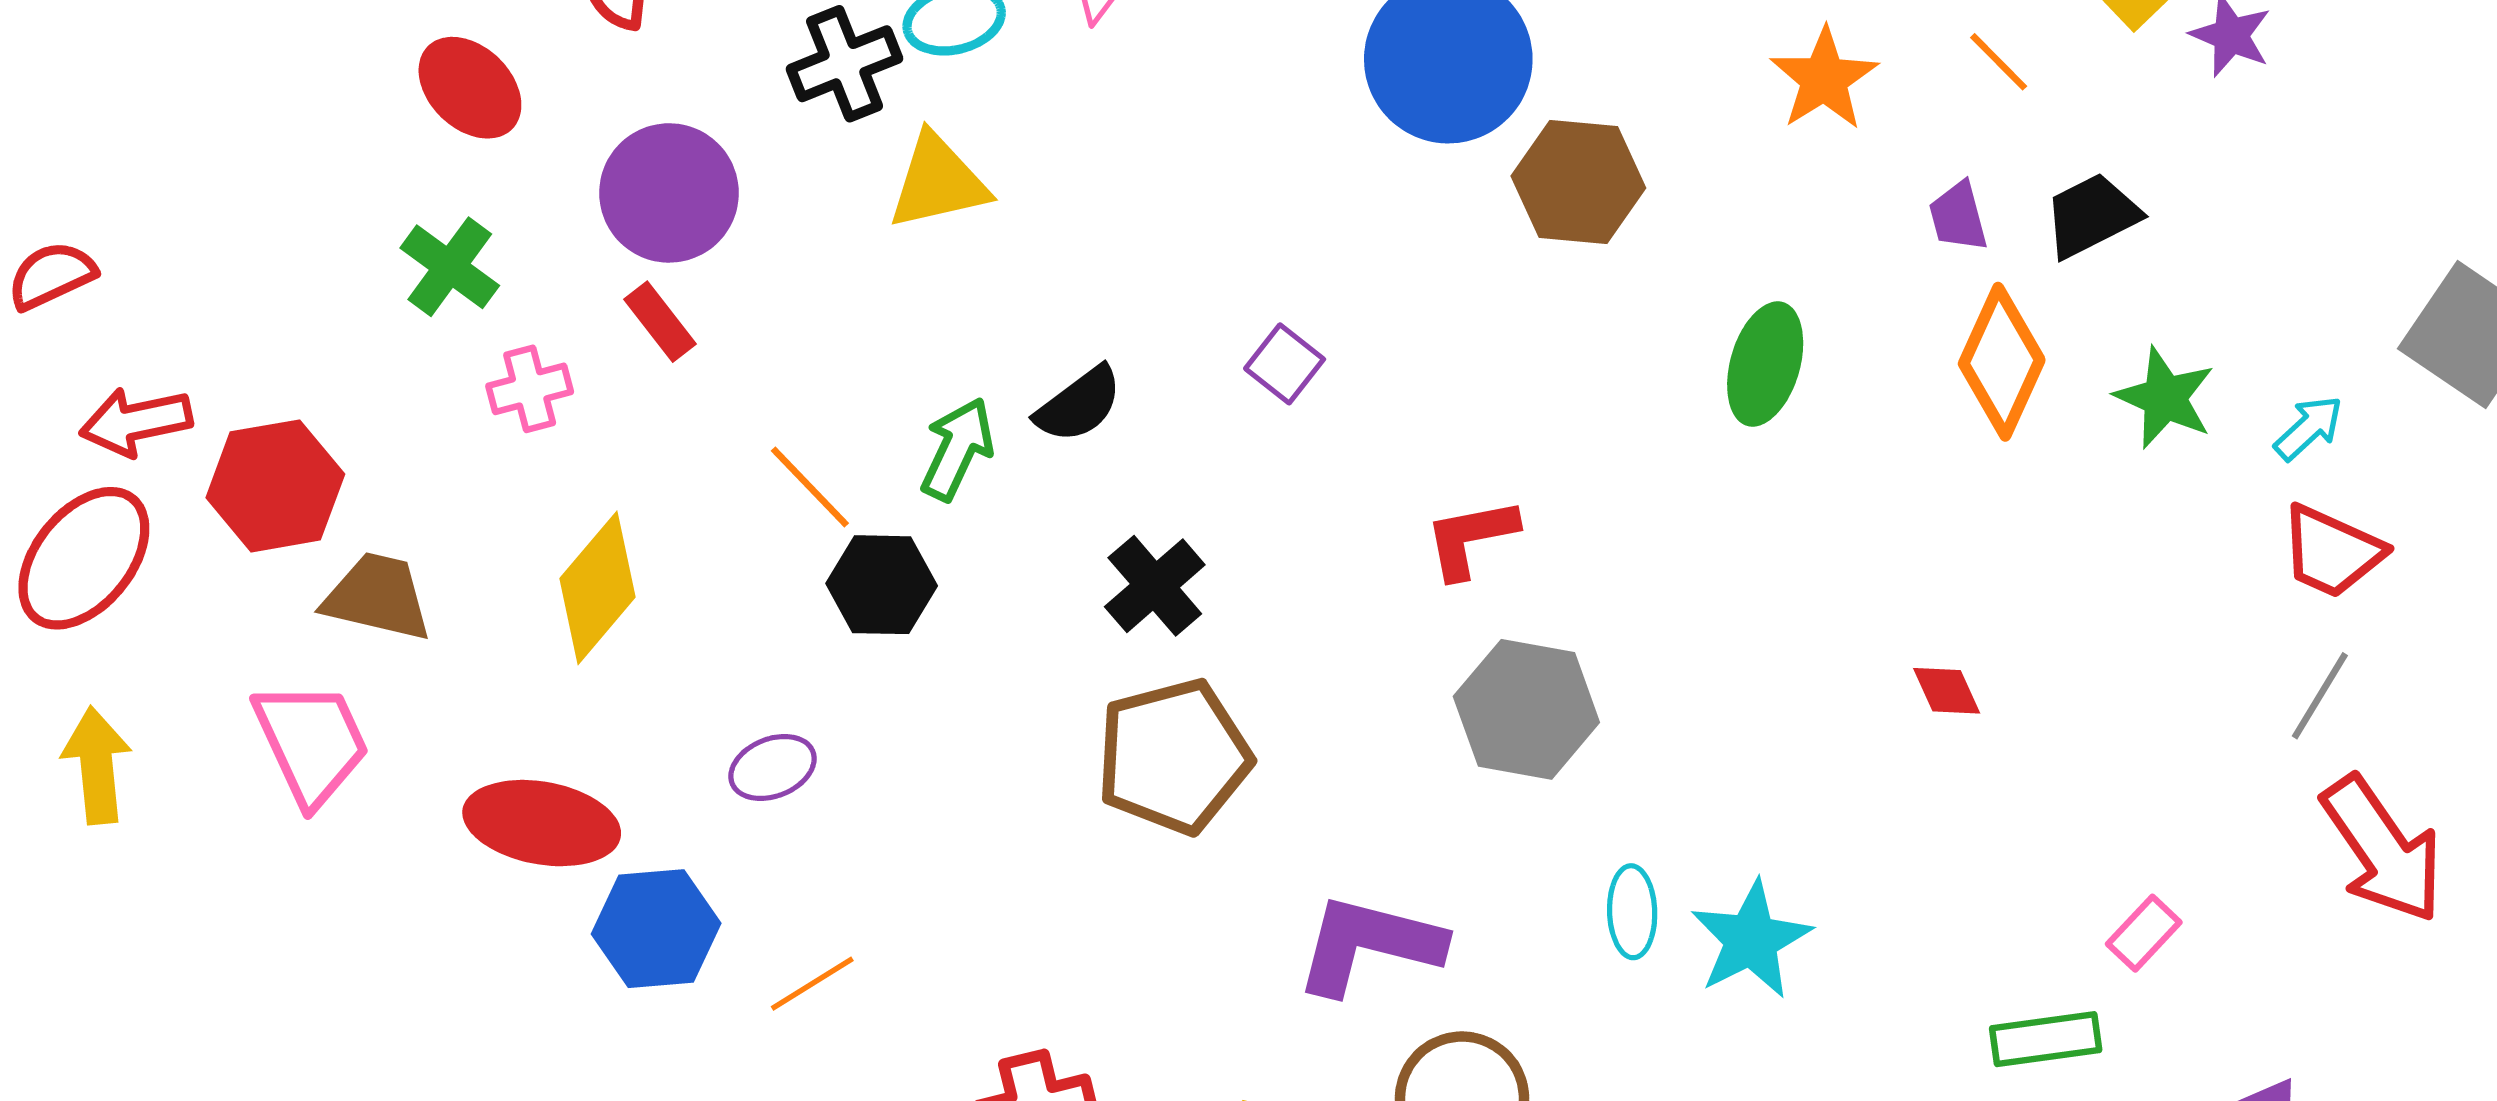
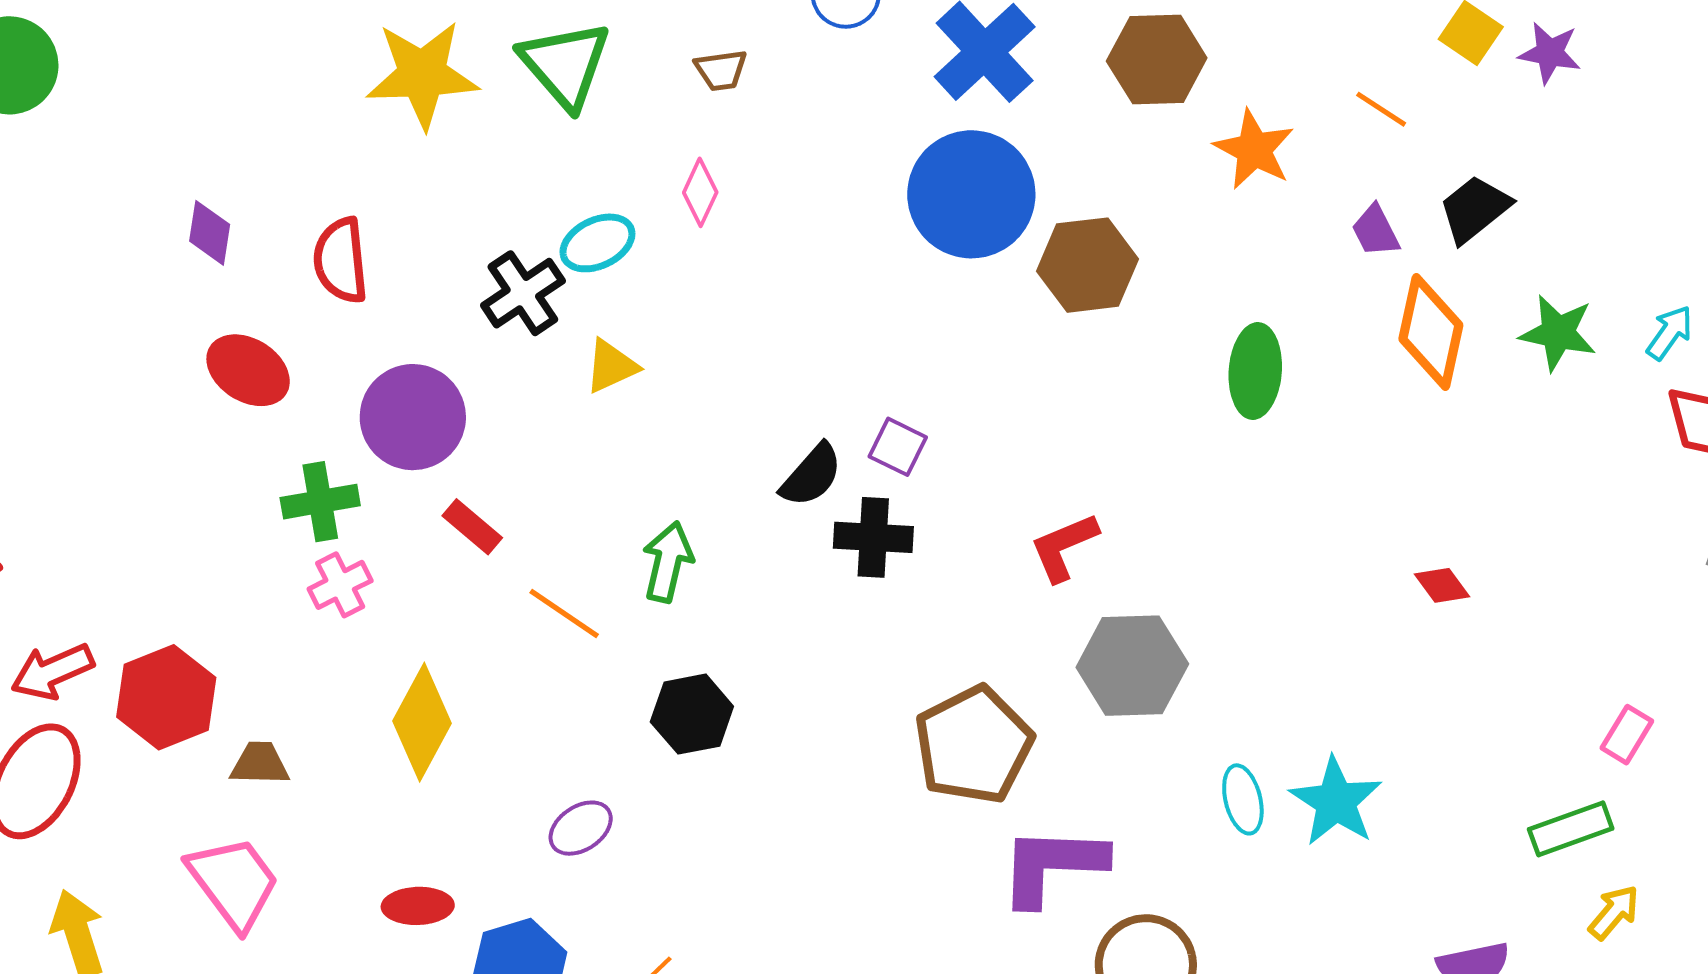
yellow triangle: (938, 182) -> (611, 366), size x0.7
green cross: (450, 267) -> (320, 502), moved, turned -34
red rectangle: (660, 322) -> (472, 527), moved
black semicircle: (1079, 405) -> (811, 475), moved
black hexagon: (882, 585) -> (692, 714), moved
black cross: (1155, 586) -> (873, 537), moved, turned -34
brown trapezoid: (377, 597) -> (260, 764), size x0.7
brown pentagon: (1174, 756) -> (974, 745), moved
red ellipse: (542, 823) -> (418, 906), size x0.6

